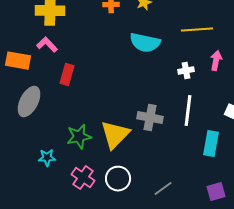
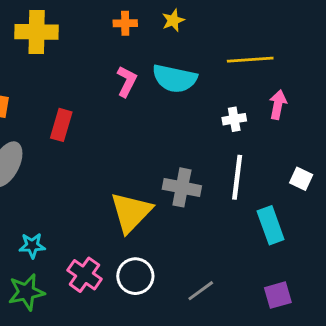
pink L-shape: (47, 45) -> (127, 81), moved, turned 70
green star: (79, 137) -> (26, 292), moved
cyan rectangle: (211, 144) -> (271, 225), turned -30

